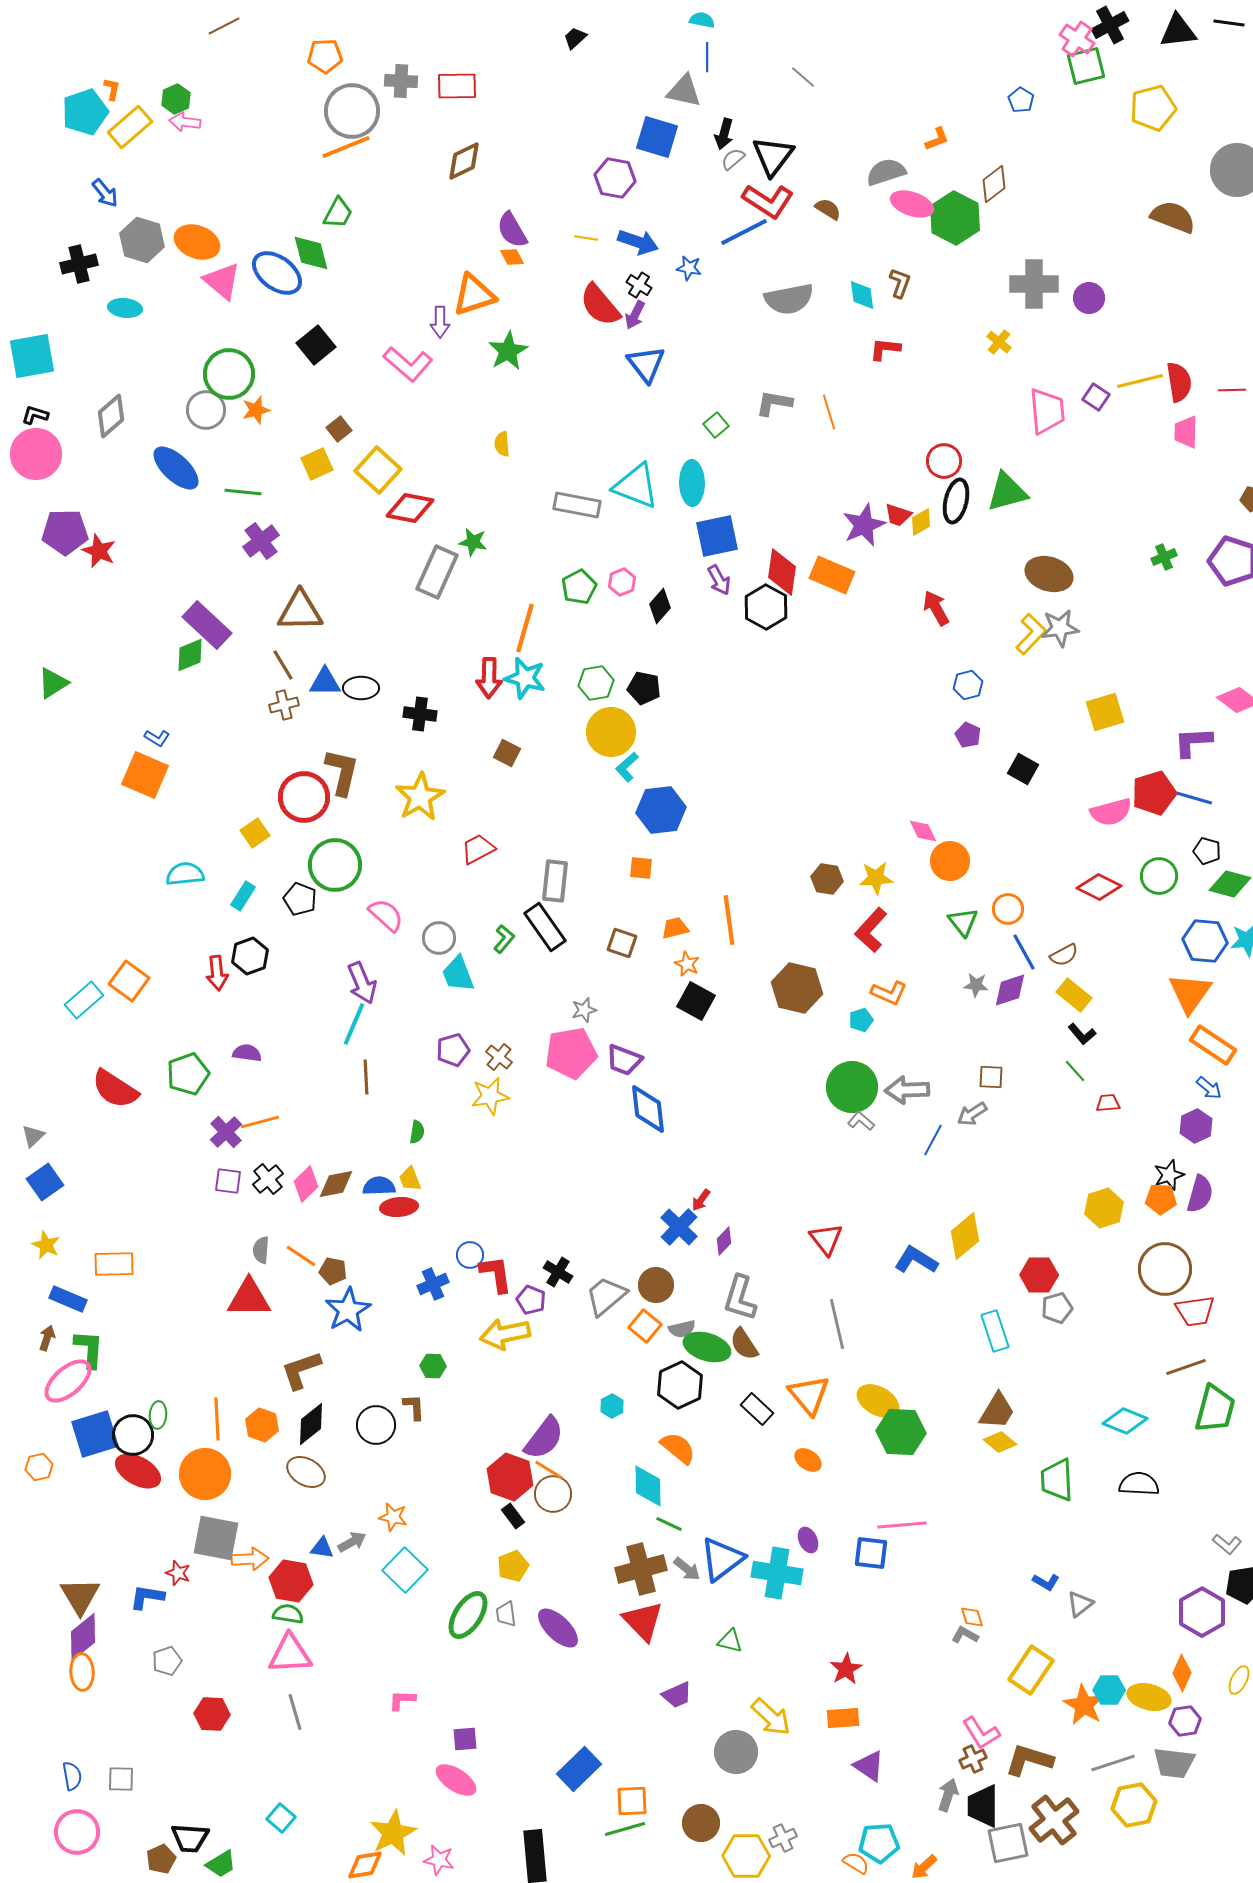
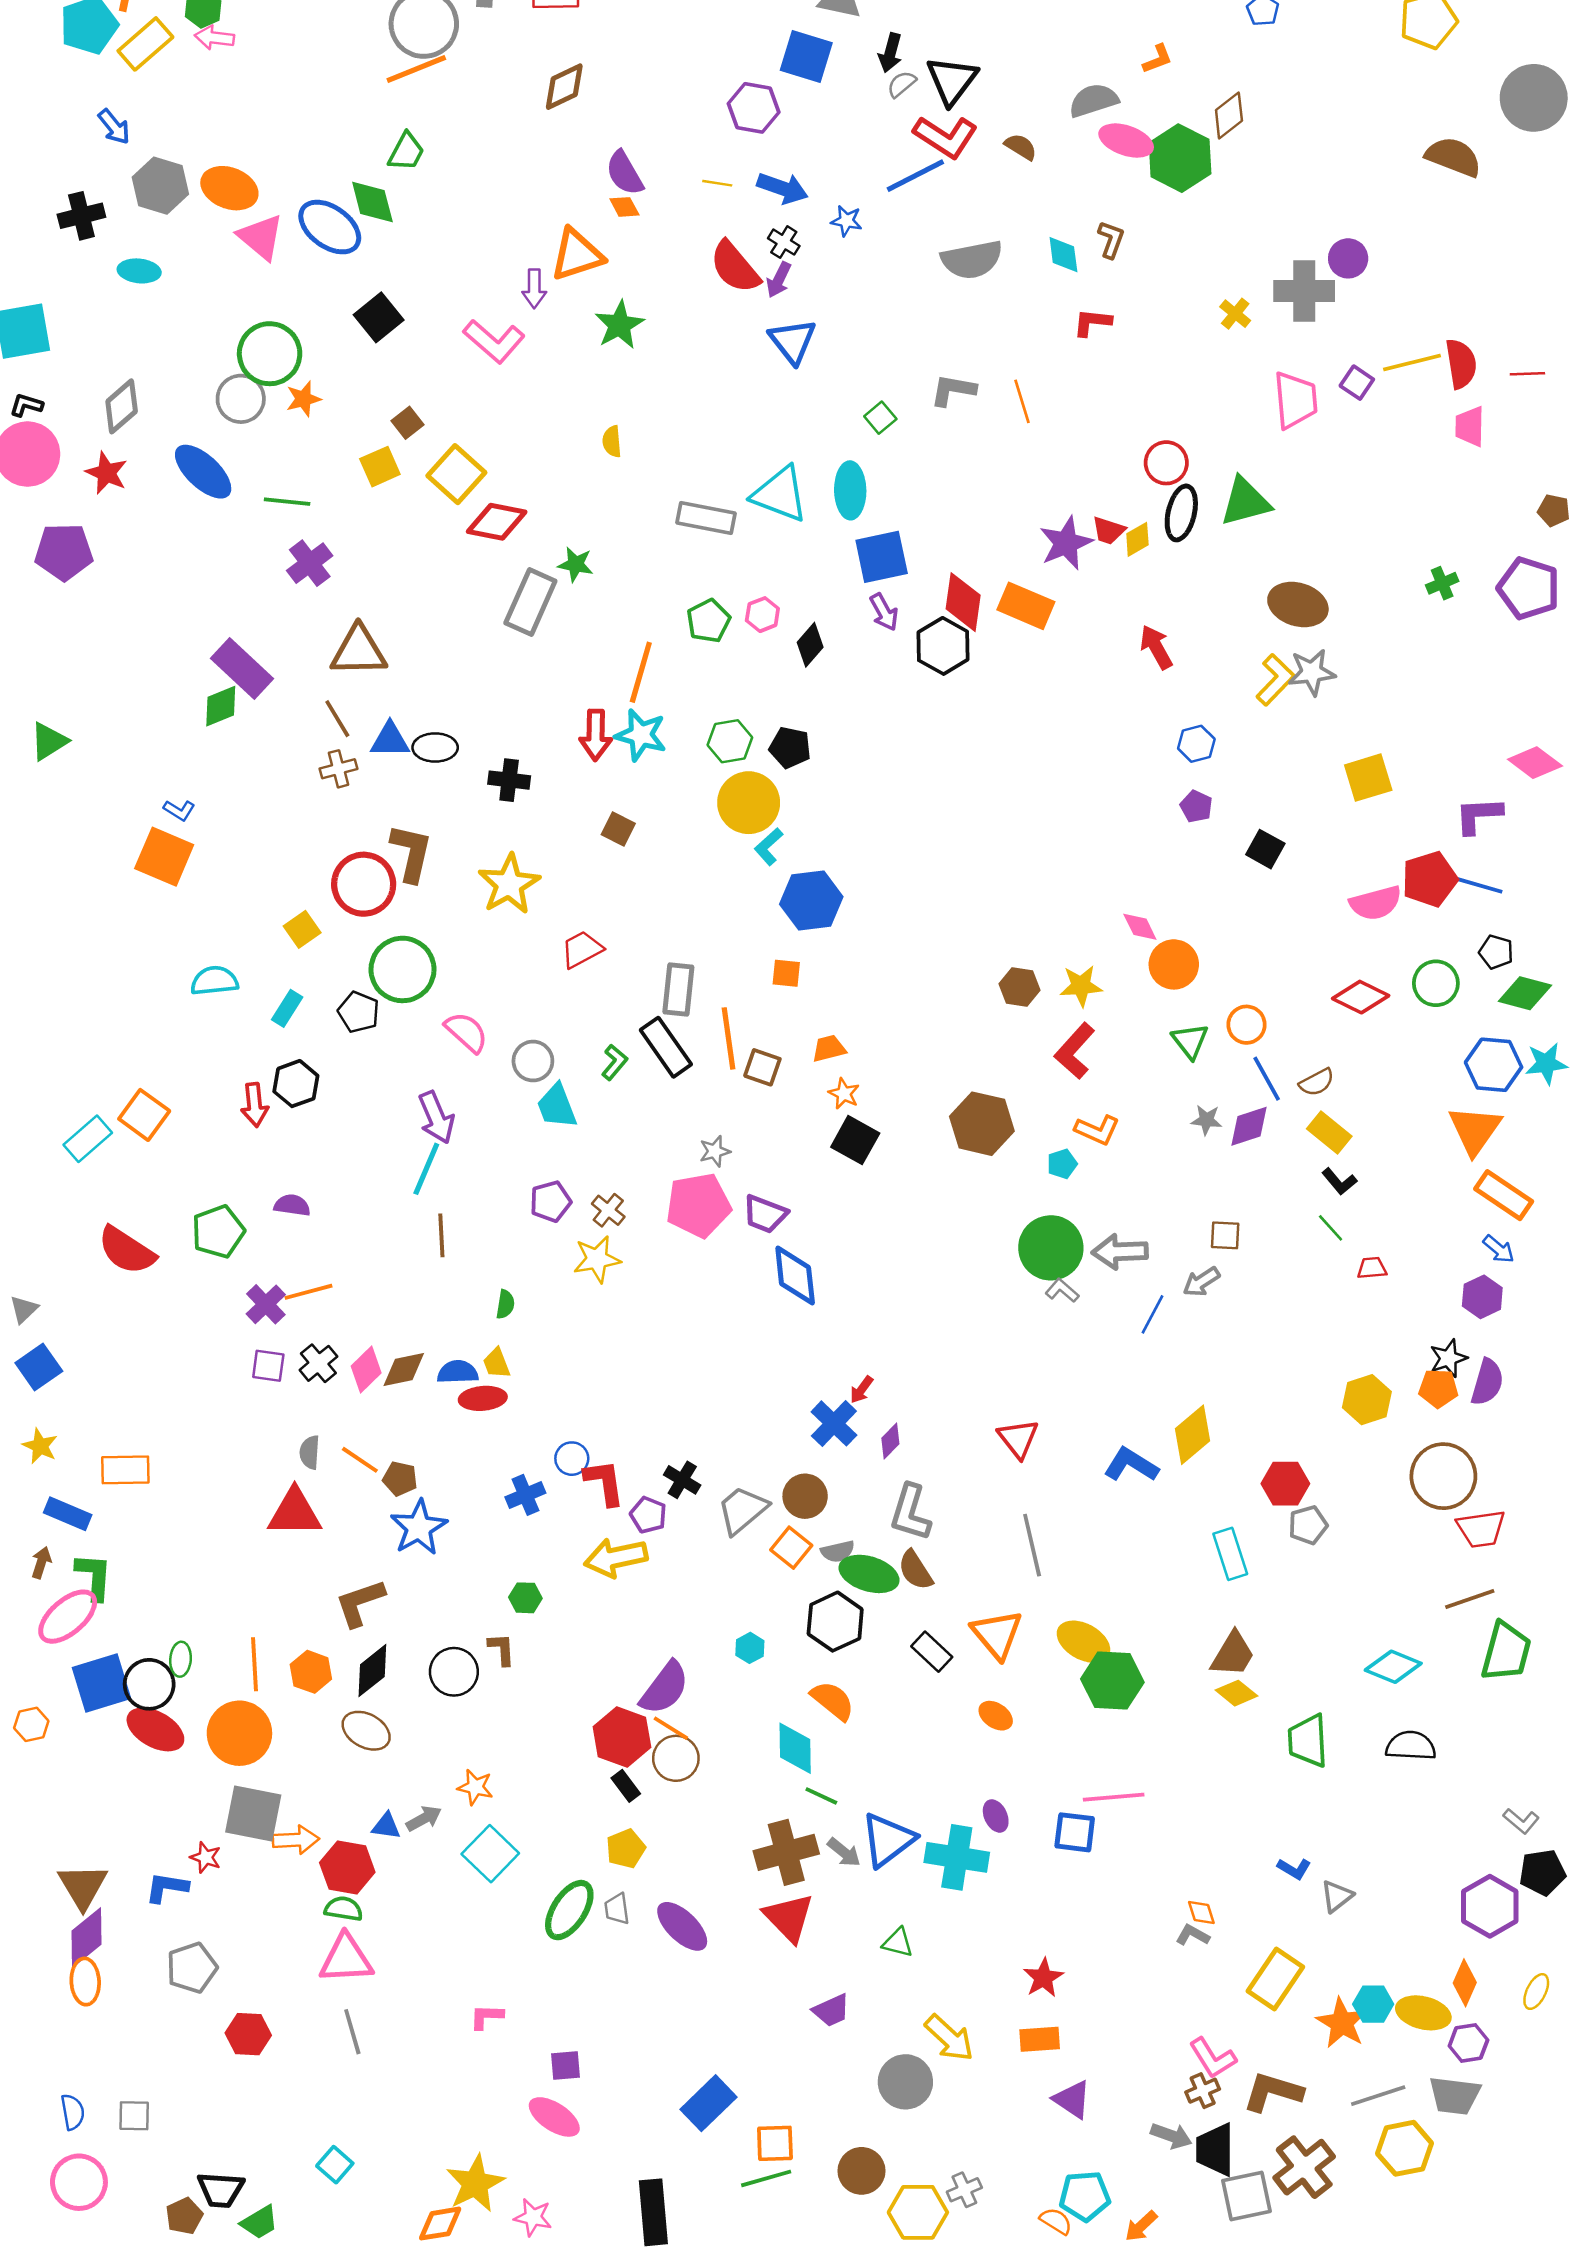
gray cross: (1034, 284) -> (1304, 291), moved
red star: (99, 551) -> (107, 473), moved
orange line: (729, 920) -> (729, 1038), moved
gray pentagon: (167, 1661) -> (192, 1968), size x1.4
gray arrow: (948, 1795) -> (1171, 2136), turned 92

